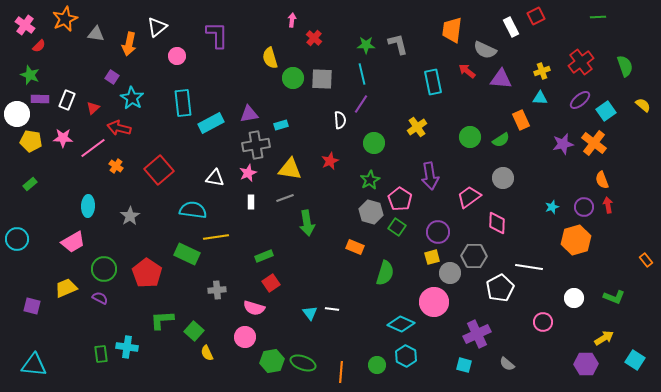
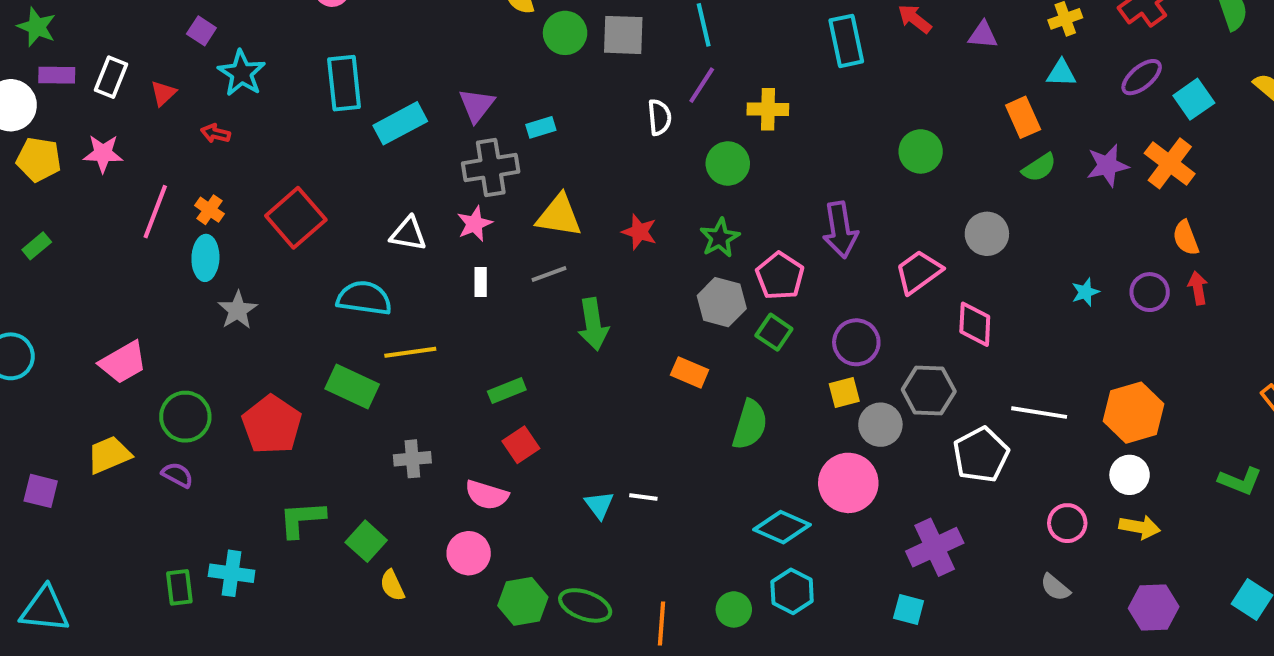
purple triangle: (501, 79) -> (983, 35), size x0.7
purple triangle: (249, 114) -> (477, 105), turned -42
yellow cross: (417, 127) -> (768, 109), moved, turned 36
red arrow: (119, 128) -> (215, 133), size x0.6
green semicircle: (501, 140) -> (1039, 168), moved
pink line: (93, 148) -> (155, 212), moved, turned -32
red star: (330, 161) -> (639, 232), moved, turned -30
cyan ellipse: (88, 206) -> (205, 258), moved
orange hexagon: (576, 240) -> (1134, 413), moved
green L-shape: (614, 297) -> (1240, 481), moved
yellow arrow: (604, 338) -> (1140, 527), moved, turned 42
gray semicircle: (507, 364) -> (1055, 587), moved

